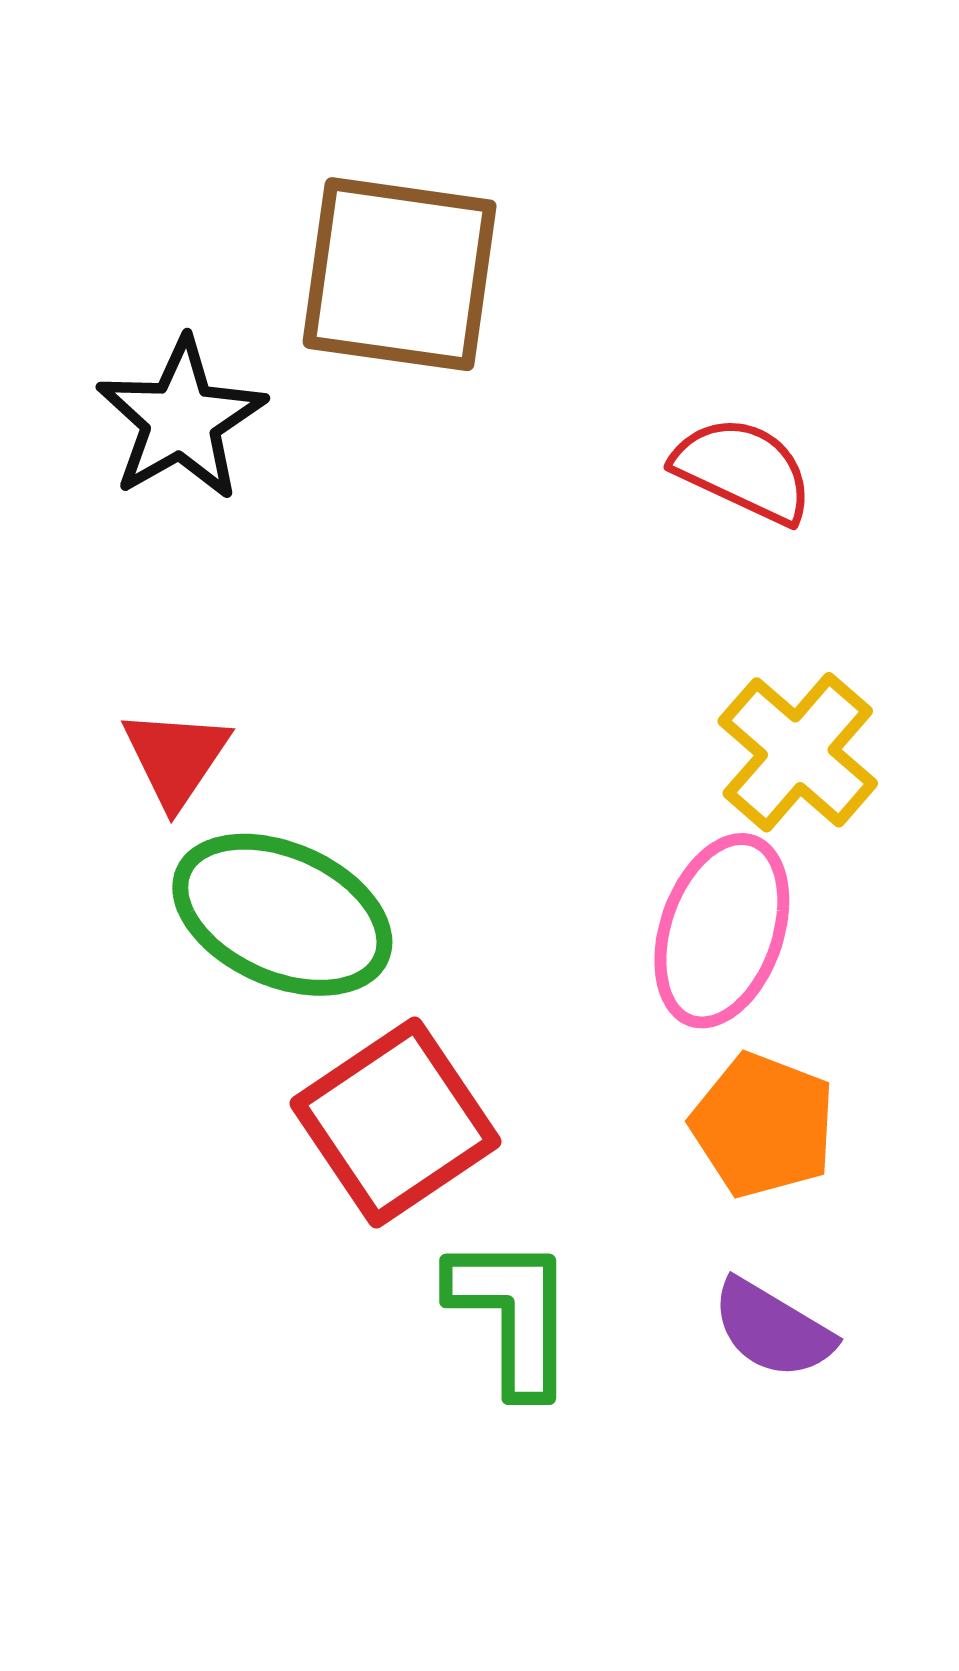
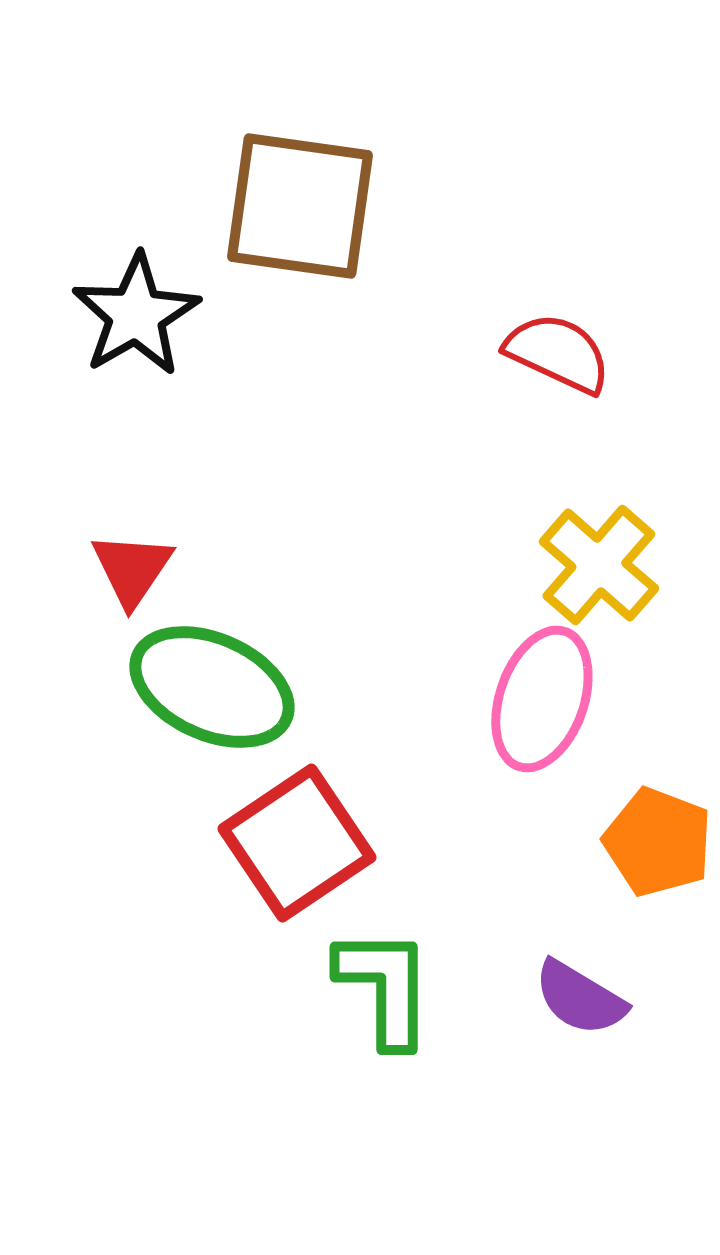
orange pentagon: (763, 1125) -> (658, 842), moved

